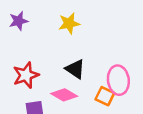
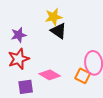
purple star: (18, 21) -> (19, 35), moved
black triangle: (75, 69) -> (59, 31), moved

